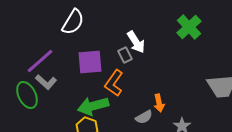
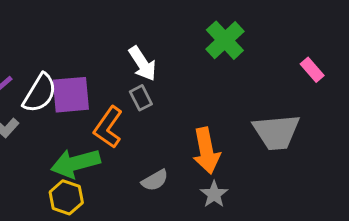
white semicircle: (73, 22) -> (40, 93), moved
gray rectangle: (125, 55) -> (141, 98), moved
orange arrow: (159, 103) -> (206, 151), moved, size x1.6

